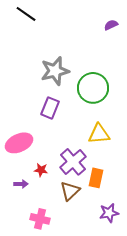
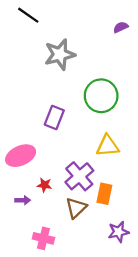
gray star: (55, 71) -> (60, 54), moved

